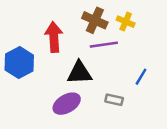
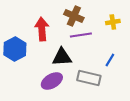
yellow cross: (126, 22) -> (113, 22), moved, turned -32
gray rectangle: (114, 100) -> (89, 78), size x1.6

